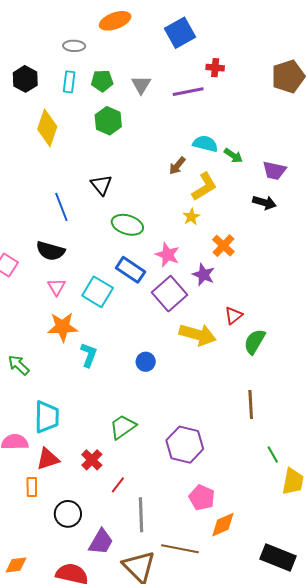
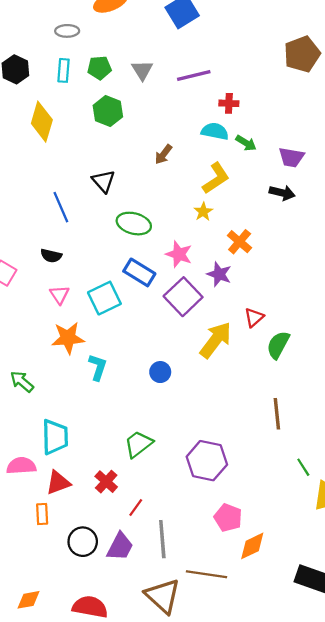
red cross: (215, 68) -> (229, 103), moved
brown arrow: (177, 166) -> (163, 154), moved
black semicircle: (50, 251) -> (51, 256), size x0.7
cyan square: (98, 292) -> (104, 298), turned 36
yellow arrow: (198, 335) -> (216, 340), turned -66
purple trapezoid: (101, 542) -> (120, 547), moved

